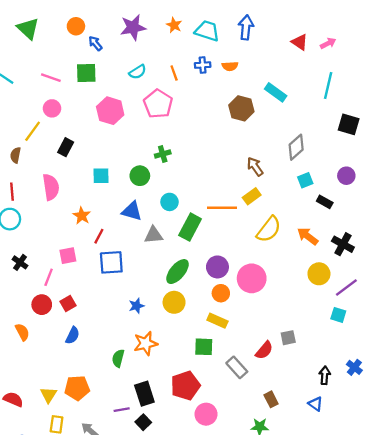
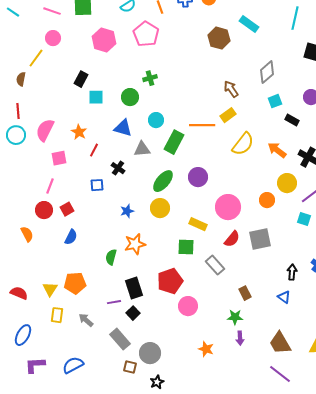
black rectangle: (66, 147) -> (81, 79), moved
pink semicircle: (51, 187) -> (45, 130), moved, turned -145
pink square: (68, 256) -> (59, 158), moved
black cross: (20, 262) -> (118, 168), moved
blue square: (111, 262) -> (97, 185), moved, size x0.6
pink circle: (252, 278) -> (228, 207), moved
orange circle: (221, 293) -> (267, 200), moved
gray square: (288, 338) -> (260, 239), size x1.6
red semicircle: (264, 350) -> (232, 239), moved

